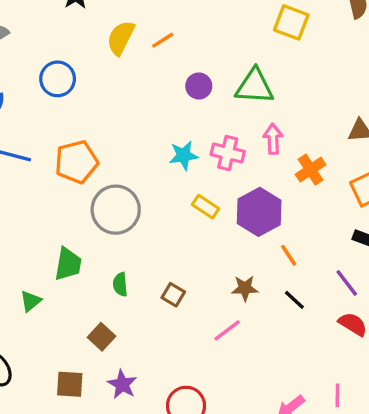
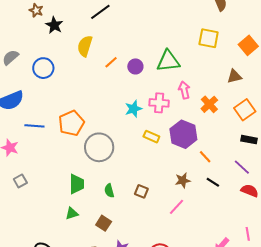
yellow square: (291, 22) -> (209, 38), moved
orange line: (163, 40) -> (111, 62), moved
blue circle: (58, 79) -> (43, 68), moved
green triangle: (31, 301) -> (72, 213), moved, turned 32

